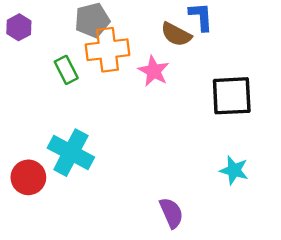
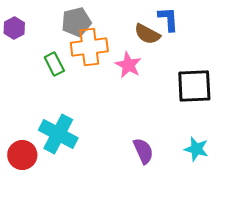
purple semicircle: (171, 213) -> (143, 151), moved

